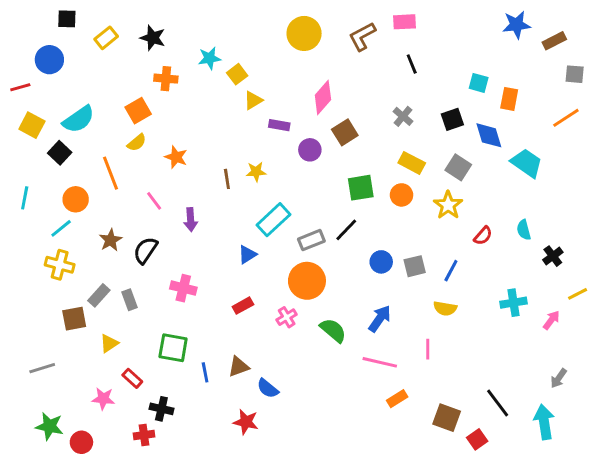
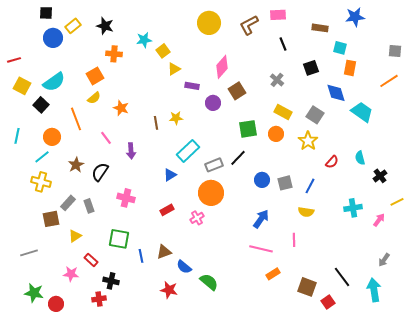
brown rectangle: (554, 41) -> (320, 28), moved, turned 35
blue circle: (49, 60) -> (53, 38), moved
cyan square: (479, 83) -> (340, 48), moved
black square: (452, 119) -> (311, 68), moved
green semicircle: (333, 330) -> (209, 282), moved

